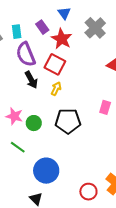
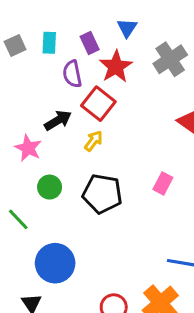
purple semicircle: (26, 54) -> (72, 74), moved, size x0.7
black arrow: (31, 80) -> (58, 120), turned -102
pink star: (14, 116) -> (28, 148), moved

